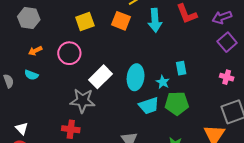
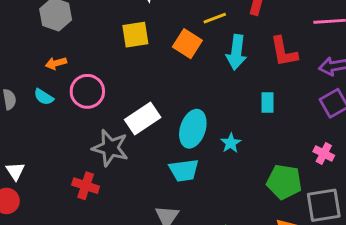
pink circle: (69, 53) -> (87, 91), moved
cyan rectangle: (181, 68) -> (268, 103), moved
green pentagon: (177, 103) -> (284, 182), moved
cyan trapezoid: (149, 106) -> (184, 170), moved

